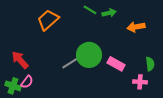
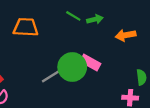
orange trapezoid: (48, 20) -> (26, 27), turned 45
pink rectangle: (116, 64) -> (90, 62), moved

